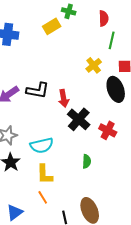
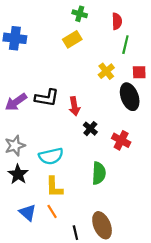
yellow rectangle: (52, 26) -> (72, 39), moved
black cross: (79, 119) -> (90, 129), size x0.6
green semicircle: (87, 161) -> (99, 173), size x1.5
blue triangle: (15, 212) -> (28, 213), moved, turned -42

